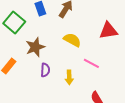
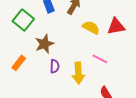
yellow semicircle: (72, 40) -> (91, 28), moved
yellow arrow: (69, 77) -> (78, 73), size x1.5

